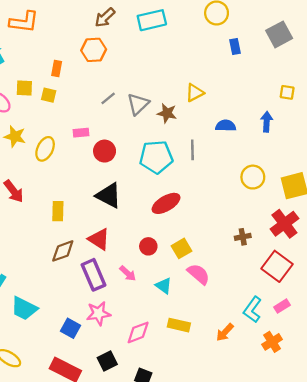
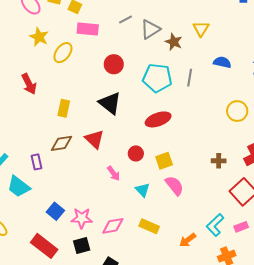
yellow triangle: (195, 93) -> (201, 29), turned -42
pink rectangle: (81, 133) -> (88, 29), moved, size x1.5
purple rectangle: (94, 275) -> (36, 162), moved, size x0.6
pink star: (98, 313) -> (82, 218), moved

